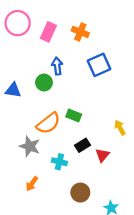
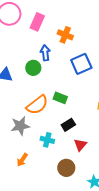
orange cross: (80, 32) -> (65, 35), moved
blue square: (99, 65) -> (81, 64), moved
gray star: (30, 146) -> (20, 126), turned -30
red triangle: (102, 155) -> (80, 145), moved

